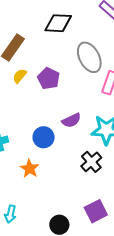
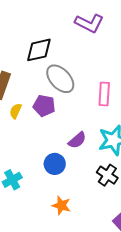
gray ellipse: (89, 57) -> (60, 79), moved
orange star: (30, 169) -> (61, 205), moved

